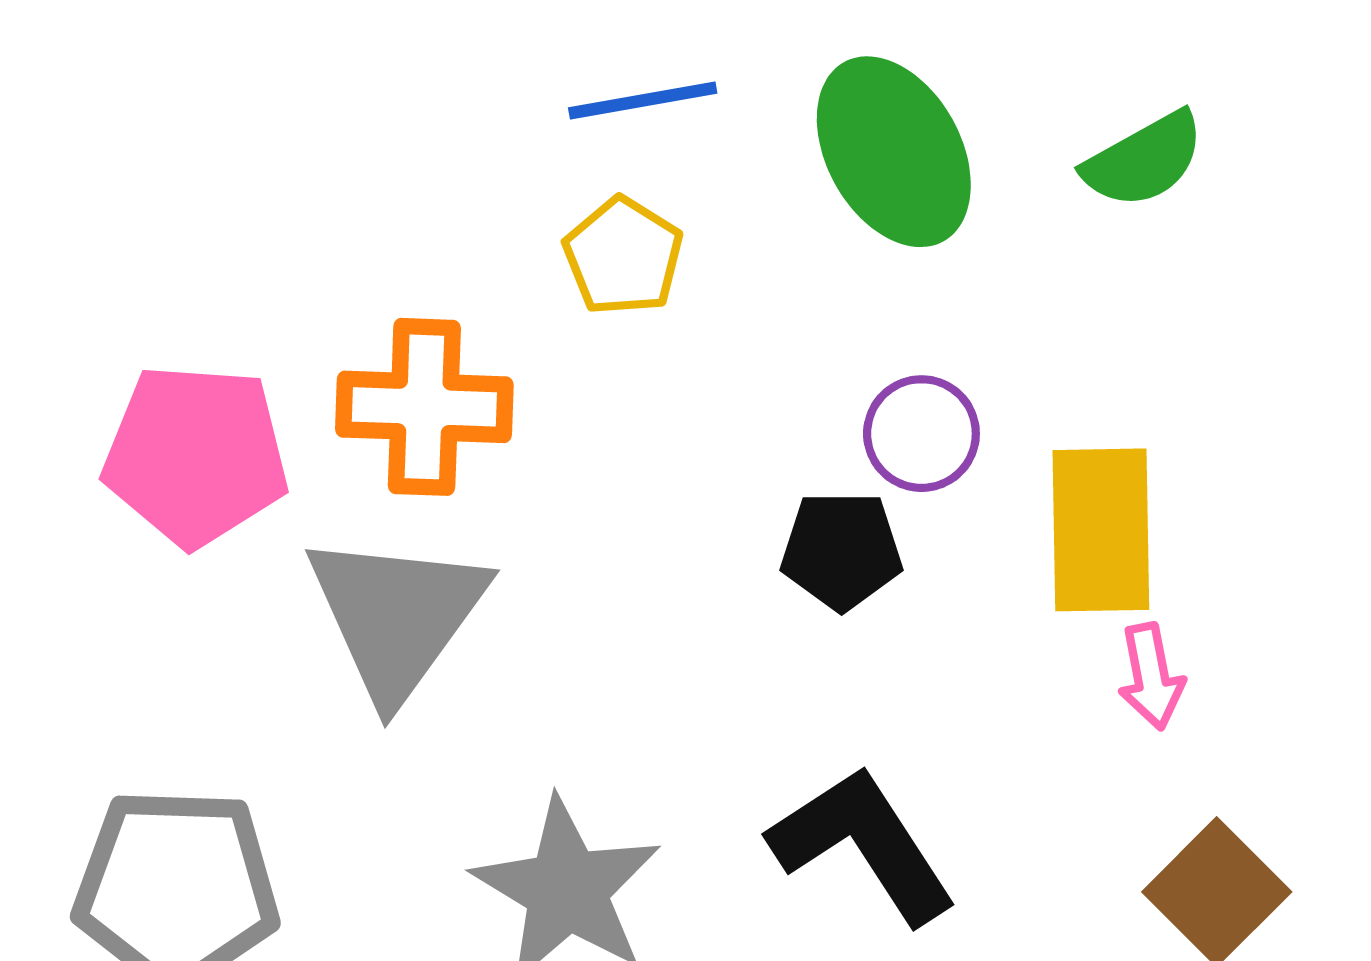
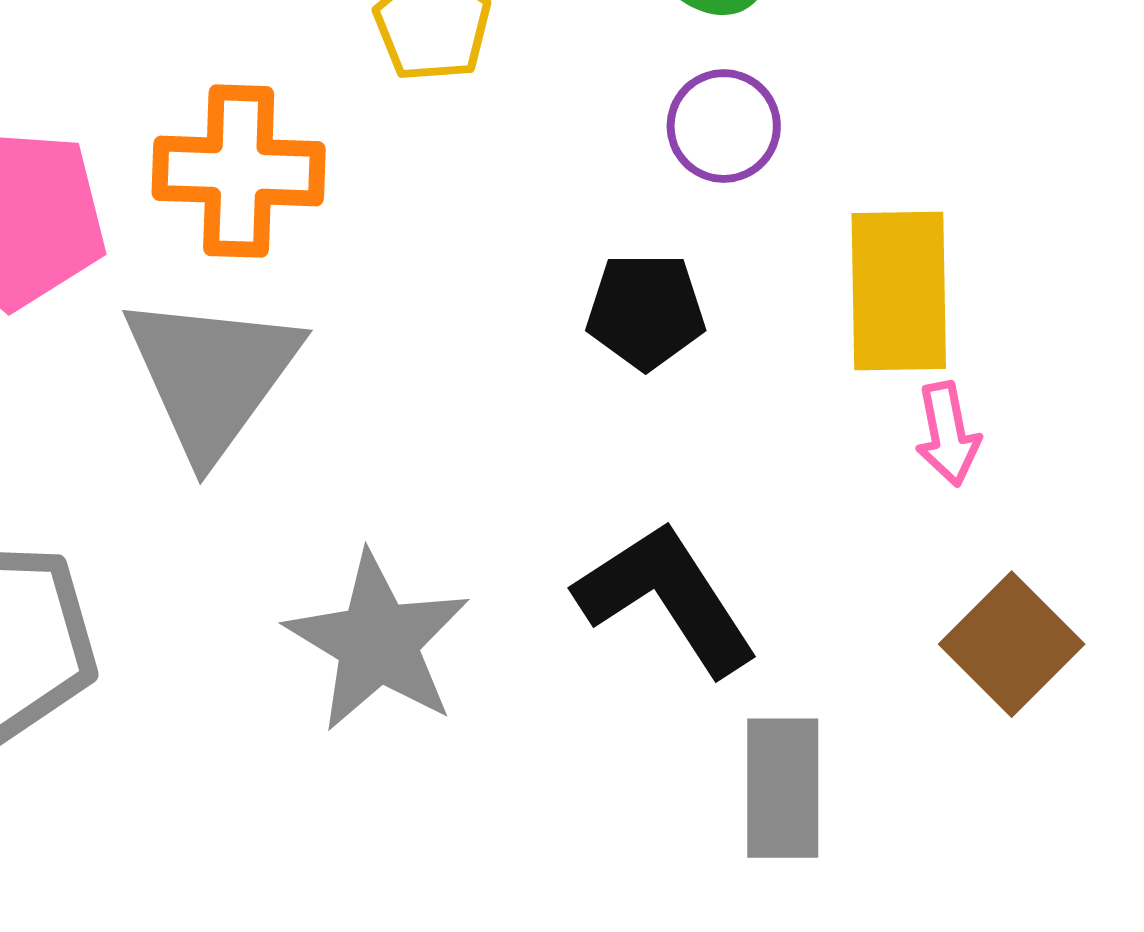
purple circle: (921, 434) -> (724, 126), moved

